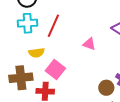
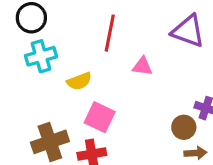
red line: (53, 26) -> (110, 33), moved
yellow semicircle: (37, 53) -> (79, 81), moved

